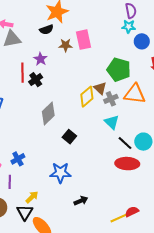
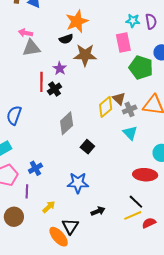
cyan star: (129, 27) -> (133, 21), moved
pink rectangle: (83, 40) -> (123, 43), moved
brown star: (66, 45) -> (85, 55), size x1.6
green pentagon: (119, 70) -> (141, 68), moved
black line: (125, 143) -> (136, 202), moved
black triangle: (25, 212) -> (70, 226), moved
yellow line: (119, 218) -> (133, 215), moved

